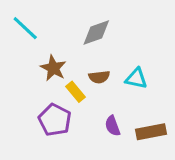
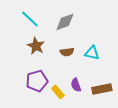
cyan line: (25, 28) -> (30, 19), moved
yellow rectangle: (76, 92) -> (58, 92), moved
purple pentagon: (55, 120) -> (37, 81), turned 30

